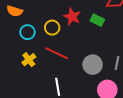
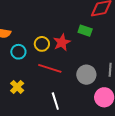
red star: (72, 17) -> (62, 42), moved, turned 30
yellow cross: (29, 60) -> (17, 87), moved

